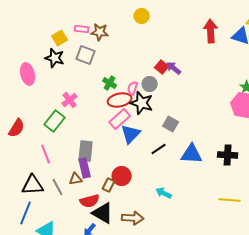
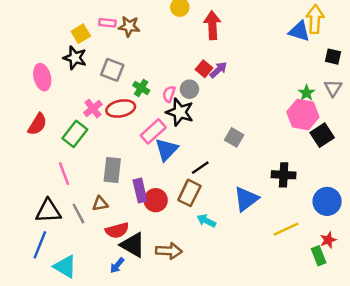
red arrow: (211, 31) -> (212, 25), moved
gray square: (86, 55) -> (112, 70), moved
purple arrow: (174, 68) -> (218, 70), turned 98
red ellipse: (120, 100) -> (121, 108), moved
gray square: (171, 124) -> (234, 137), moved
red semicircle: (17, 128) -> (37, 124), moved
blue triangle: (192, 154) -> (246, 199), moved, turned -40
purple rectangle: (85, 168) -> (140, 191), moved
brown rectangle: (109, 185) -> (189, 193), moved, size x1.5
yellow line: (230, 200) -> (286, 229), turned -30

